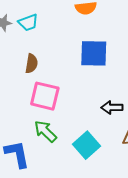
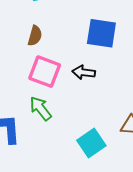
black arrow: (112, 107) -> (84, 72), moved
cyan square: (86, 145) -> (91, 143), moved

